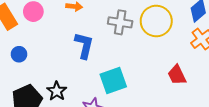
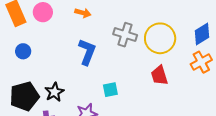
red trapezoid: (177, 75) -> (159, 75), moved
cyan square: (113, 80) -> (110, 90), size x0.6

